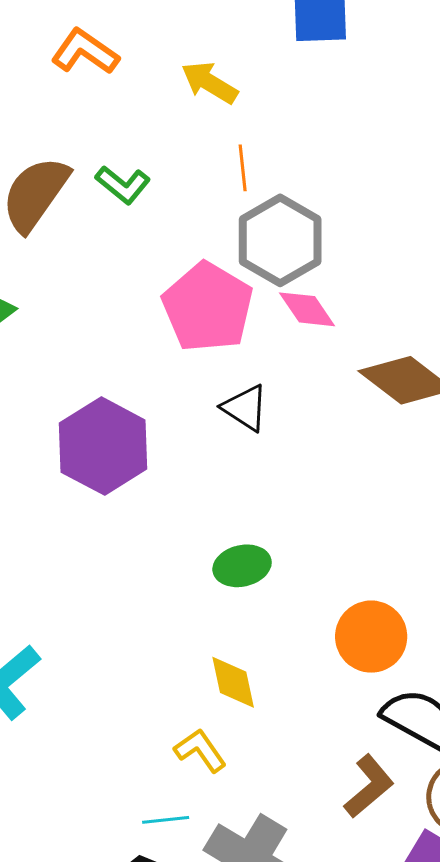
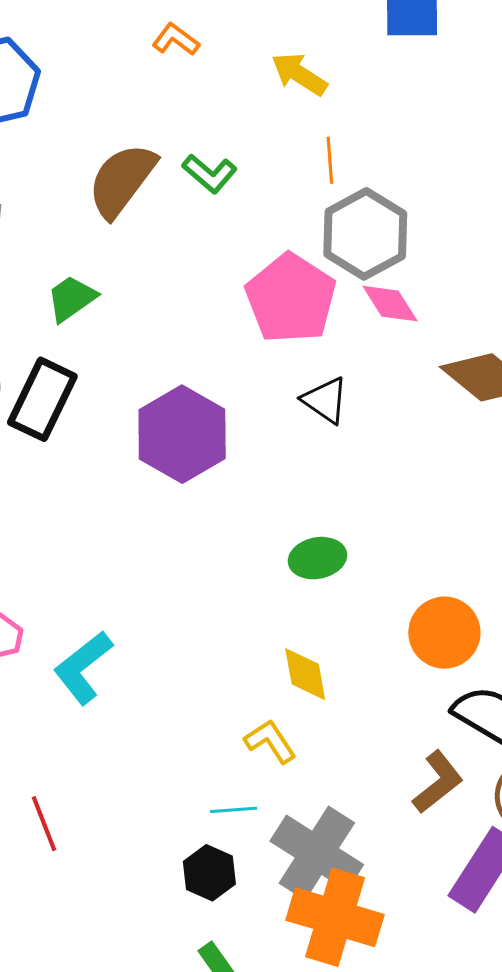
orange L-shape: (85, 52) -> (176, 39), size x0.7

